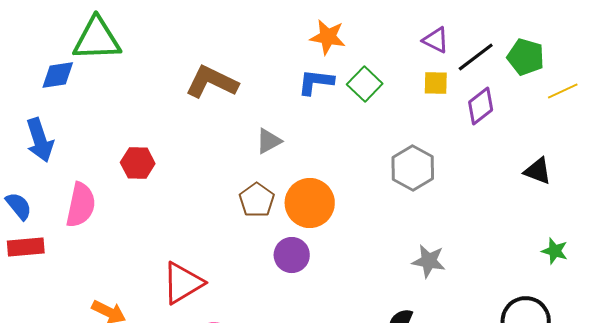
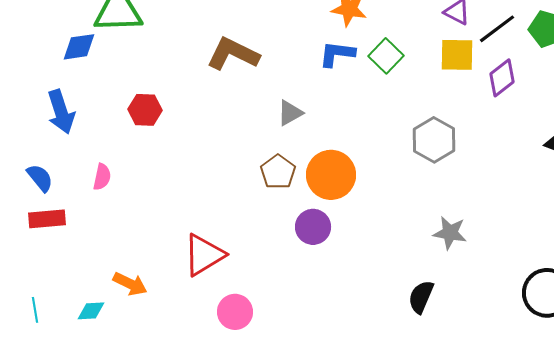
yellow square: (436, 83) -> (457, 55), size x1.4
red hexagon: (138, 163) -> (145, 110), moved
pink semicircle: (81, 205) -> (102, 177), size x0.6

